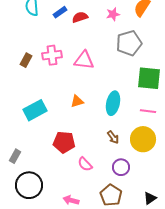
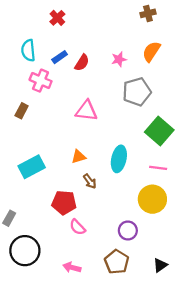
red semicircle: (80, 17) -> (82, 63), turned 140
pink cross: (52, 55) -> (41, 81), moved, turned 30
green square: (149, 78) -> (159, 131), turned 35
brown arrow: (113, 137) -> (90, 181), moved
pink semicircle: (85, 164) -> (77, 227), moved

